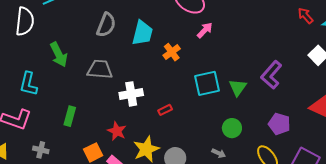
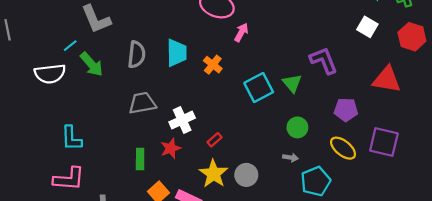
white semicircle: (25, 21) -> (50, 74), turned 92
green arrow: (59, 54) -> (92, 64), moved
purple L-shape: (271, 75) -> (324, 61), turned 132
red rectangle: (165, 110) -> (215, 140), moved
green rectangle: (70, 116) -> (140, 159), moved
red star: (117, 131) -> (171, 148), moved, turned -30

